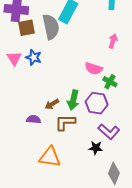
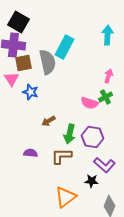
pink triangle: (14, 58) -> (11, 79), moved
green cross: (110, 82) -> (105, 97), moved, turned 32
brown arrow: (52, 104) -> (48, 121), moved
orange triangle: (50, 157) -> (65, 197), moved, turned -45

